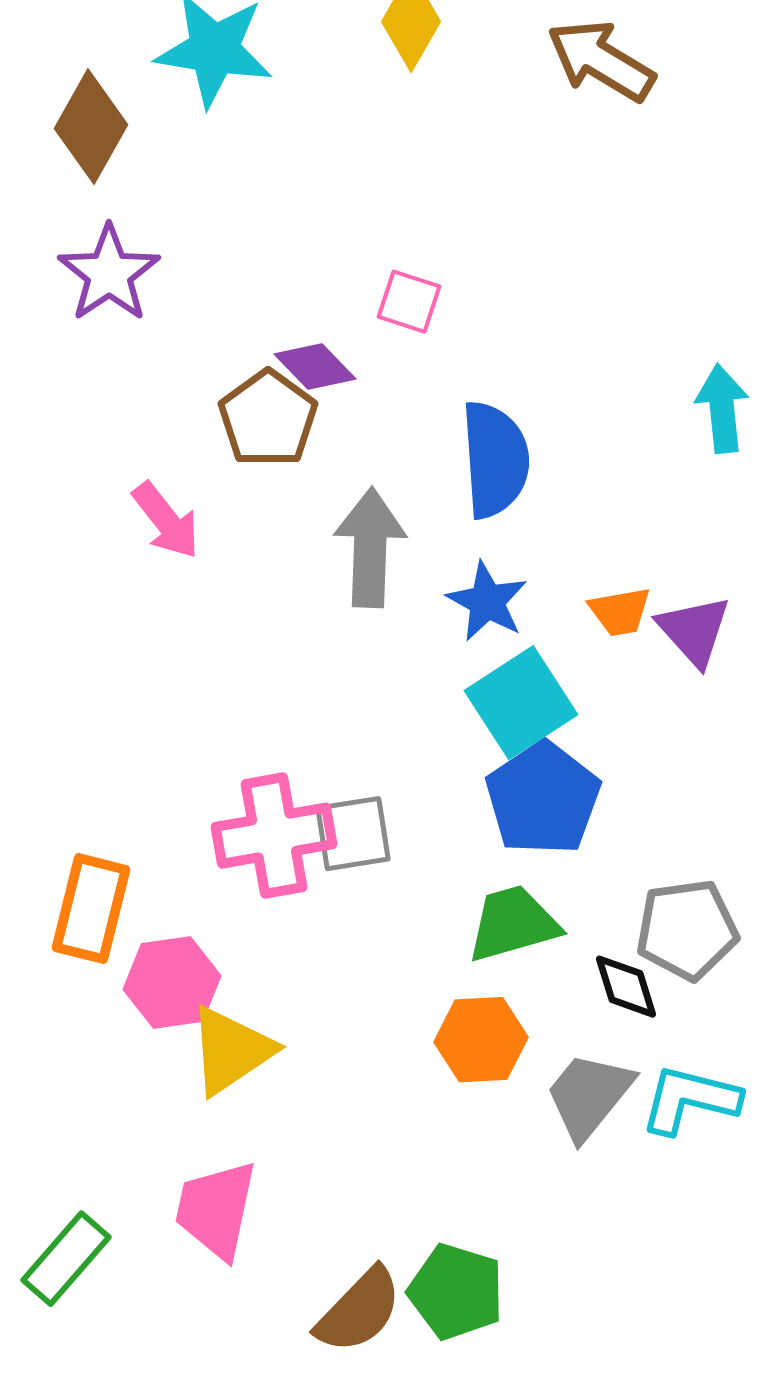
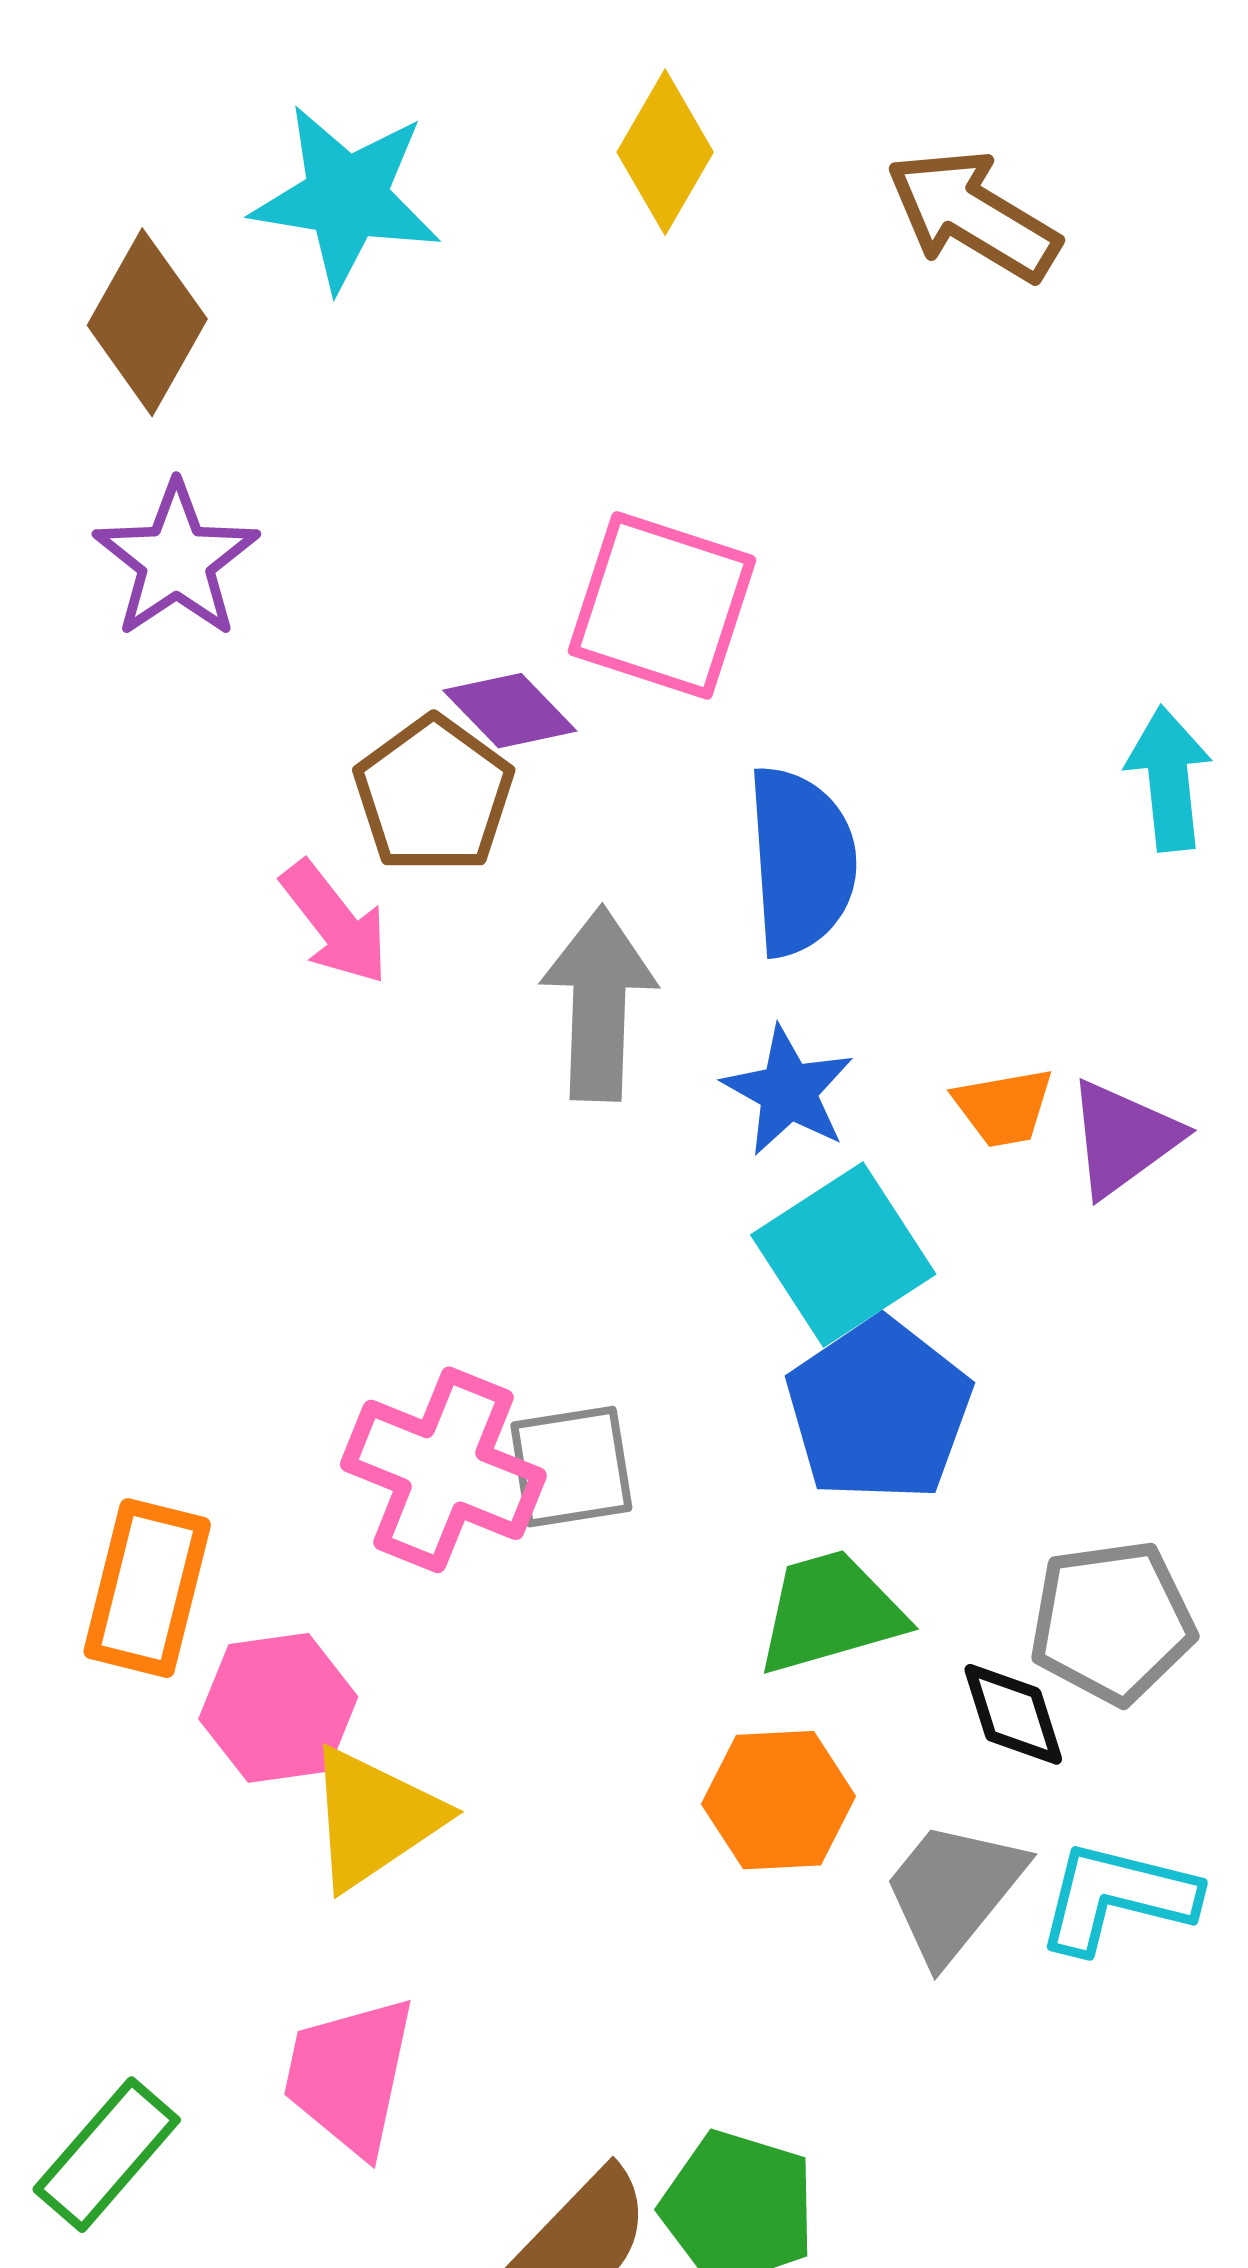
pink square: (409, 302) -> (662, 605), size x1.8
pink arrow: (166, 521) -> (335, 923), moved
purple triangle: (694, 631) -> (1123, 1138), turned 36
pink cross: (274, 836) -> (443, 1470), turned 32

